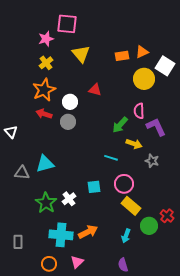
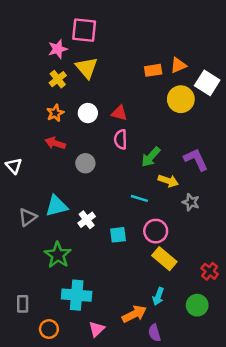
yellow triangle: (81, 54) -> (87, 68), moved
orange star: (44, 90) -> (55, 113), size x0.6
white circle: (70, 102) -> (88, 113), moved
pink semicircle: (139, 111) -> (121, 139), moved
gray circle: (68, 122) -> (85, 163), moved
gray triangle: (22, 173) -> (28, 217), turned -42
white cross: (69, 199) -> (87, 220), moved
green circle: (149, 226) -> (197, 305), moved
orange arrow: (88, 232) -> (134, 314), moved
orange circle: (49, 264) -> (49, 329), moved

